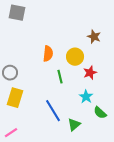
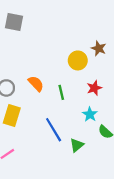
orange semicircle: (48, 54) -> (36, 84), moved, turned -49
yellow circle: (75, 57) -> (78, 60), moved

